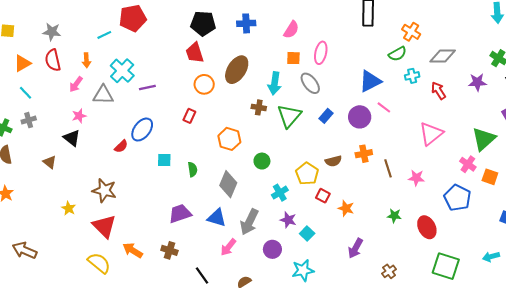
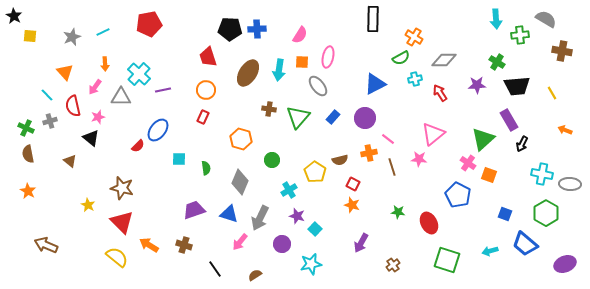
black pentagon: (203, 23) -> (230, 29), moved
gray star: (52, 32) -> (72, 37), turned -30
cyan line: (104, 35) -> (103, 32), moved
red semicircle: (53, 60) -> (73, 106), moved
orange triangle: (22, 63) -> (65, 72), moved, turned -42
cyan arrow: (275, 83) -> (279, 70), moved
orange circle: (204, 84) -> (206, 90), moved
pink line: (384, 107) -> (388, 139), moved
pink star: (416, 178) -> (419, 159), moved
red square: (323, 196) -> (353, 184), moved

